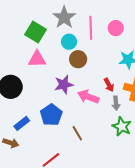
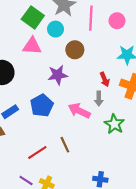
cyan circle: (69, 42) -> (56, 29), moved
pink arrow: (88, 97) -> (79, 111), moved
gray arrow: (116, 103) -> (99, 99), moved
brown line: (77, 133) -> (65, 145), moved

